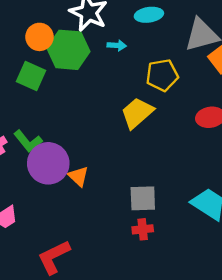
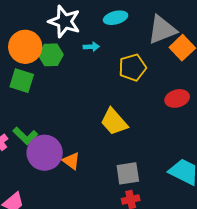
orange circle: (39, 37) -> (25, 47), size x1.4
green hexagon: (68, 50) -> (51, 55), size x0.7
yellow trapezoid: (137, 113) -> (114, 122), moved, turned -84

